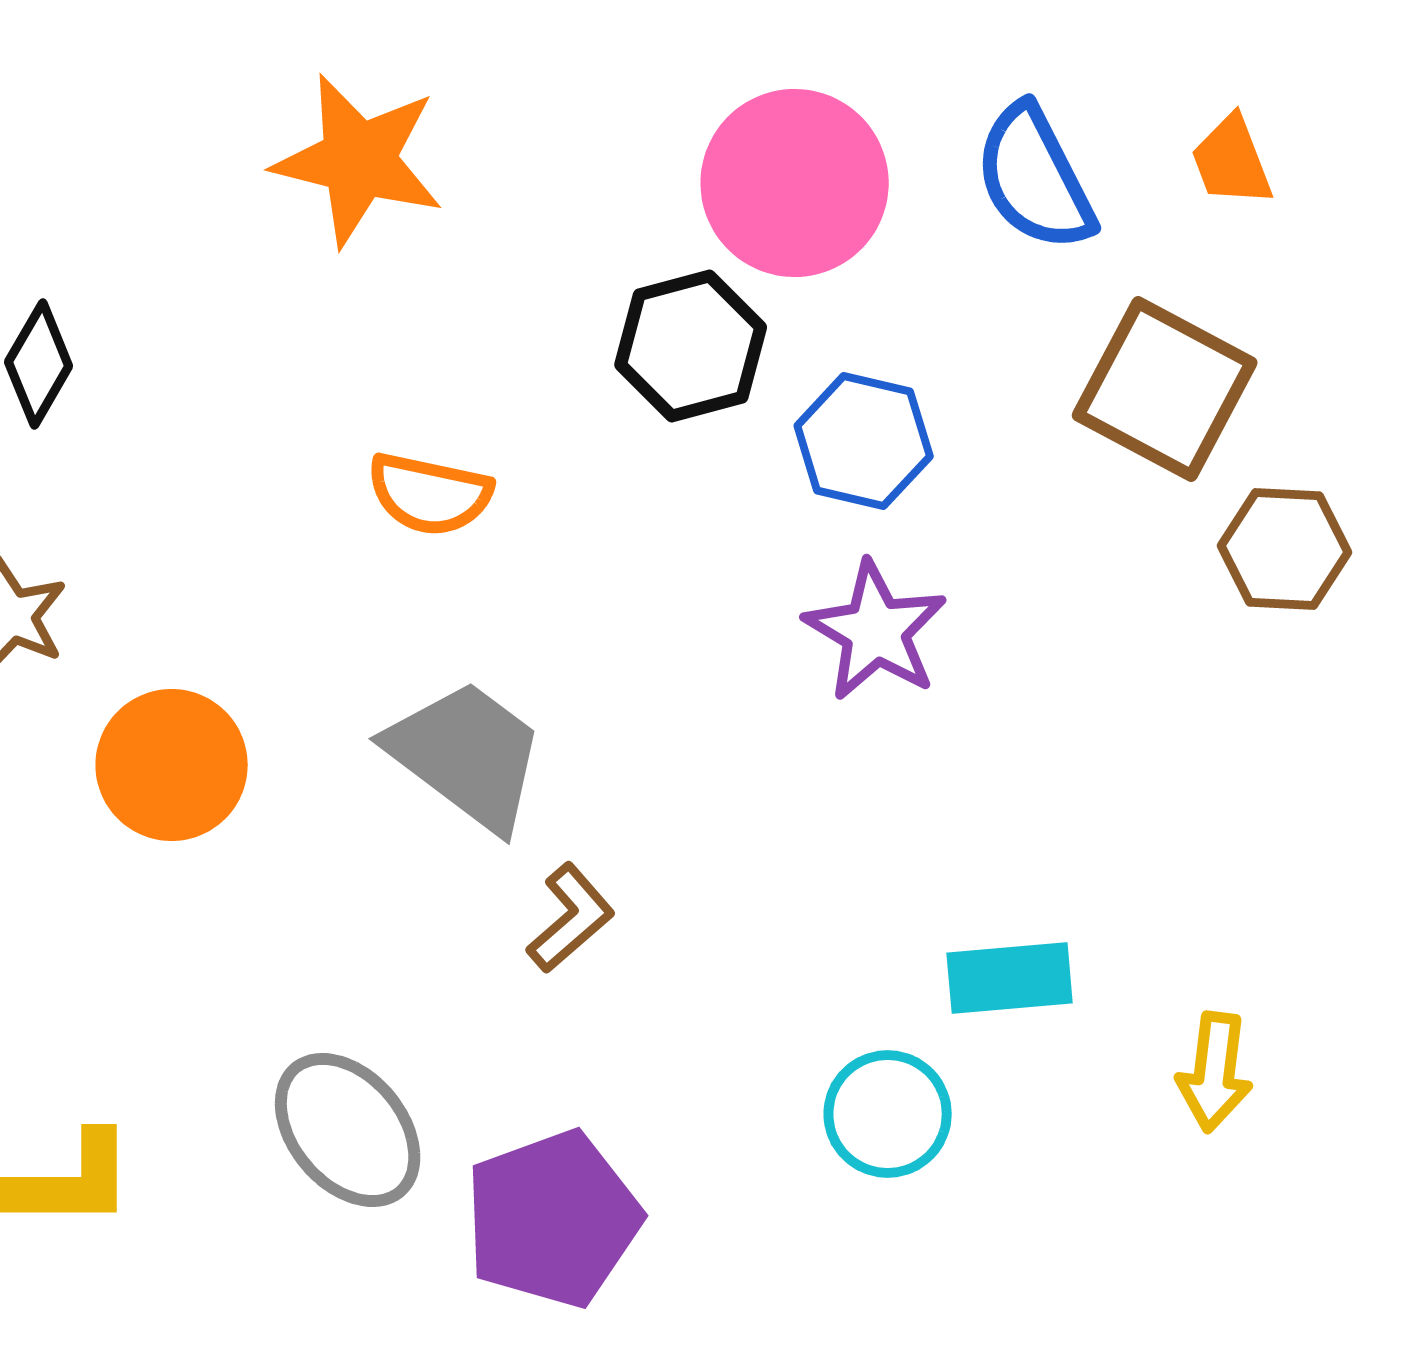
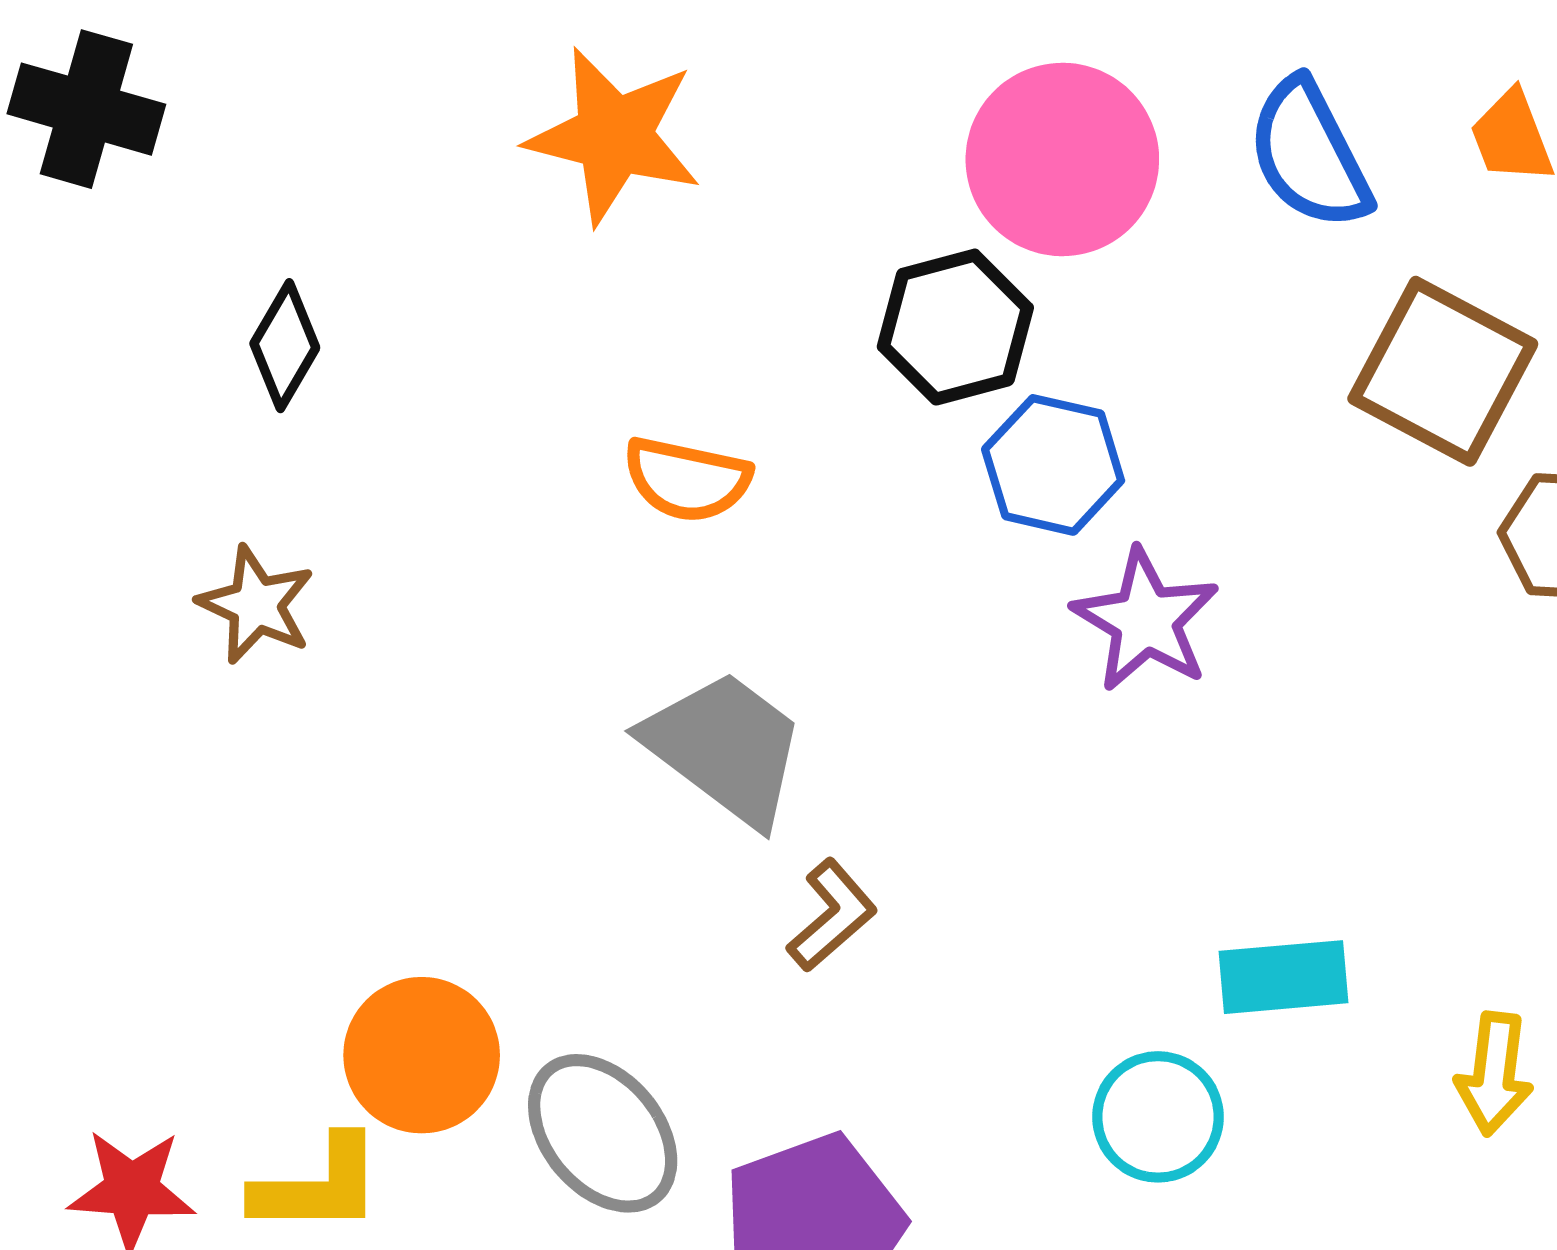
blue hexagon: (864, 441) -> (1053, 465), moved
orange circle: (172, 765) -> (422, 1055), moved

